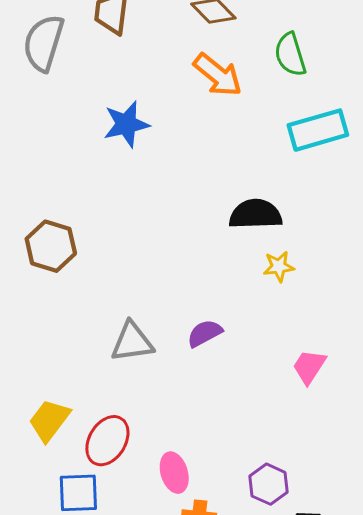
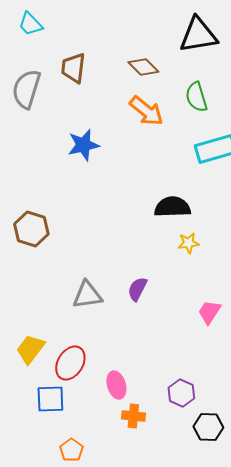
purple semicircle: (205, 333) -> (137, 289), turned -35

